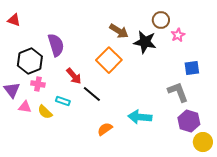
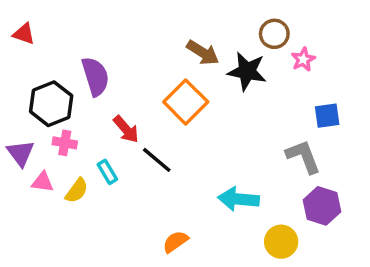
cyan rectangle: (63, 101) -> (107, 172), turned 40
yellow semicircle: (45, 112) -> (77, 191), turned -98
orange semicircle: (105, 129) -> (175, 242), moved
yellow circle: (203, 142) -> (281, 242), moved

